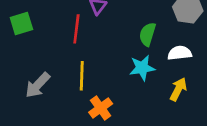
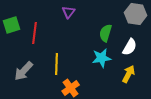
red line: (76, 29) -> (35, 33), moved
white semicircle: (180, 53) -> (130, 47), turned 126

